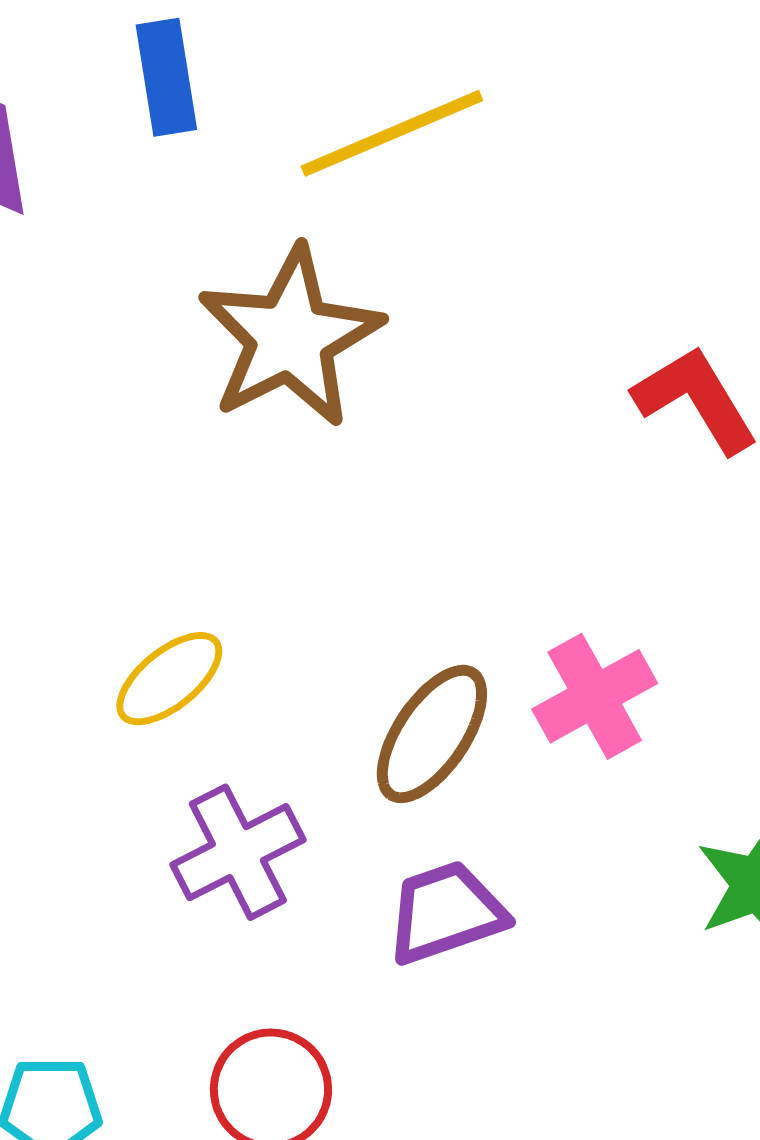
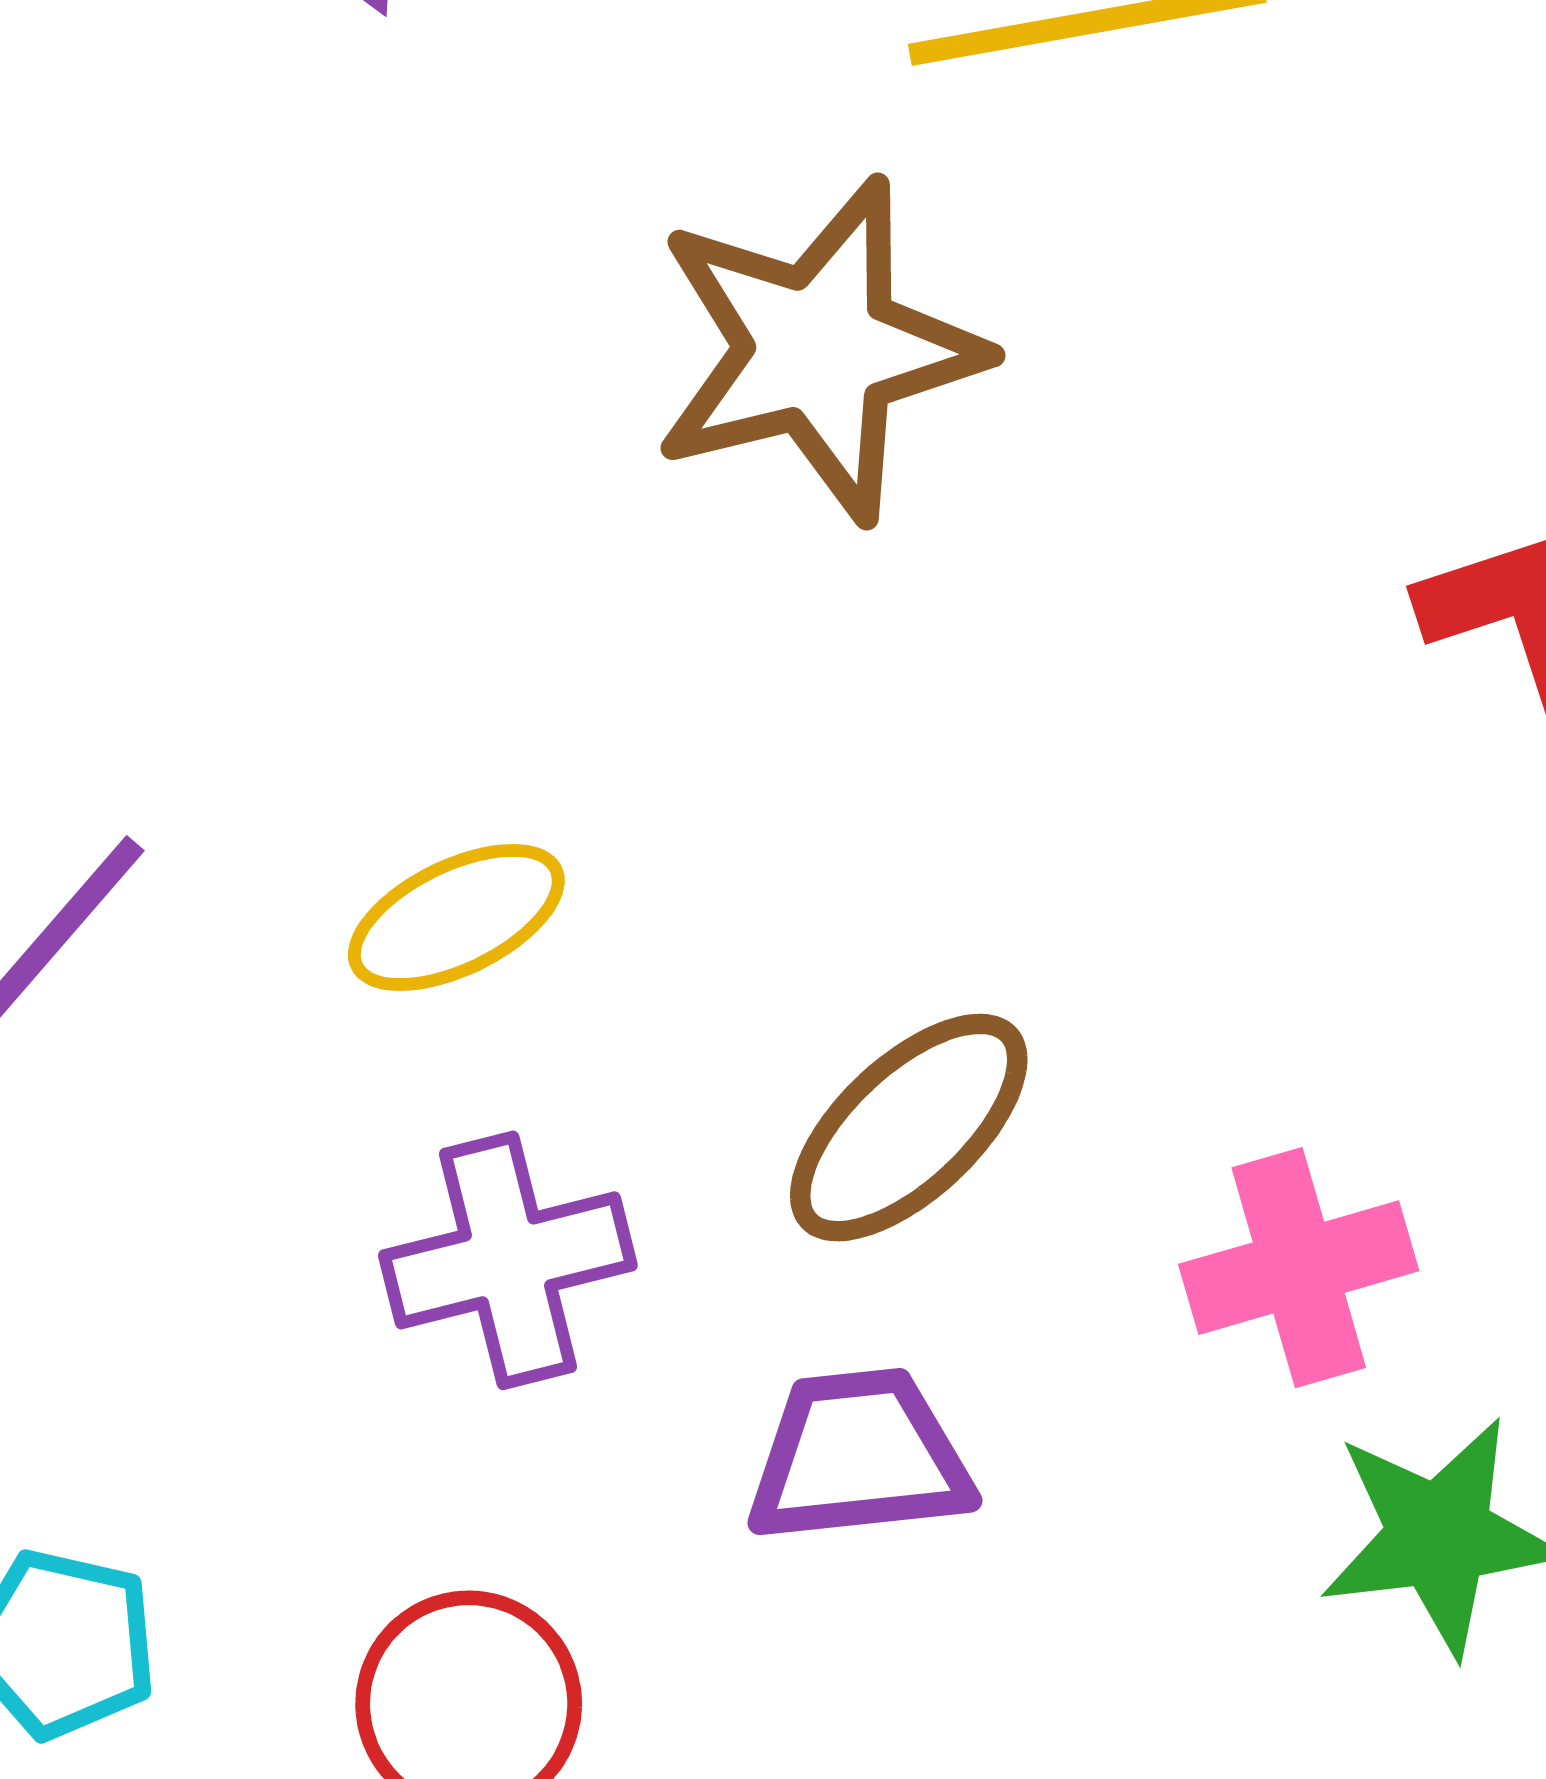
pink cross: (595, 696) -> (1299, 1268), moved

